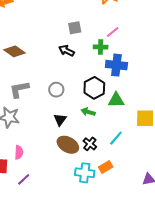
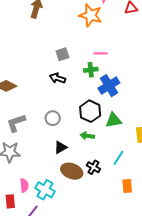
pink line: (113, 32) -> (101, 53), turned 48
blue cross: (116, 65) -> (109, 86), turned -30
black triangle: (60, 120) -> (61, 147), turned 32
orange rectangle: (106, 167) -> (127, 186), moved, turned -56
cyan cross: (85, 173) -> (45, 190), moved, turned 30

